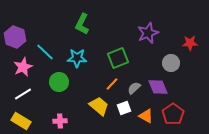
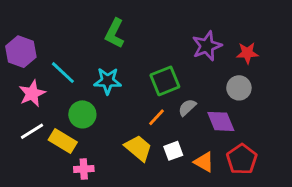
red star: (190, 43) -> (247, 53), moved
gray semicircle: (134, 88) -> (187, 107), moved
yellow rectangle: (21, 121) -> (63, 141), moved

